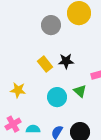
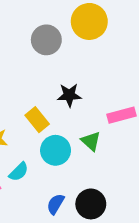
yellow rectangle: (45, 64) -> (37, 120), moved
cyan semicircle: (33, 129) -> (19, 172), moved, turned 136

